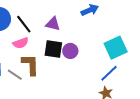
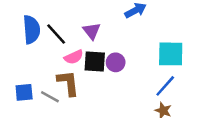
purple triangle: (53, 24) -> (92, 31), turned 42
pink semicircle: (21, 43) -> (74, 57), moved
cyan square: (116, 48) -> (171, 54), turned 30

